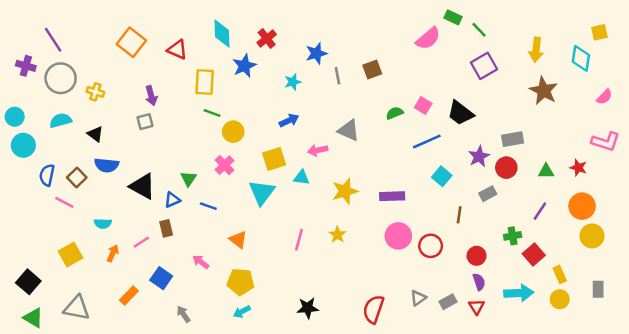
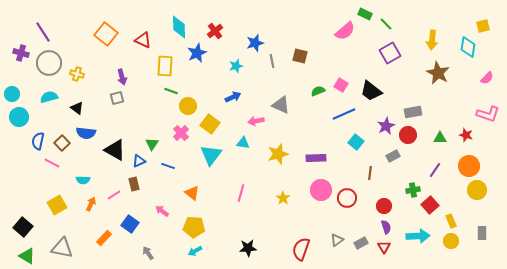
brown square: (372, 70) -> (300, 56), turned 35
yellow square: (274, 159) -> (210, 124), moved, turned -36
yellow star: (337, 235) -> (283, 198), moved

